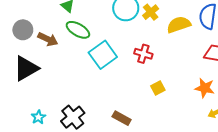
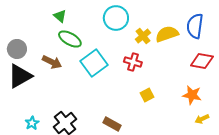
yellow cross: (151, 12) -> (143, 36), moved
gray circle: (23, 30) -> (17, 49), moved
brown arrow: (48, 39) -> (52, 62), moved

